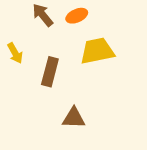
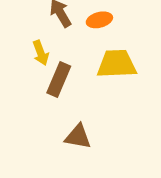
yellow arrow: (15, 53) -> (41, 53), moved

